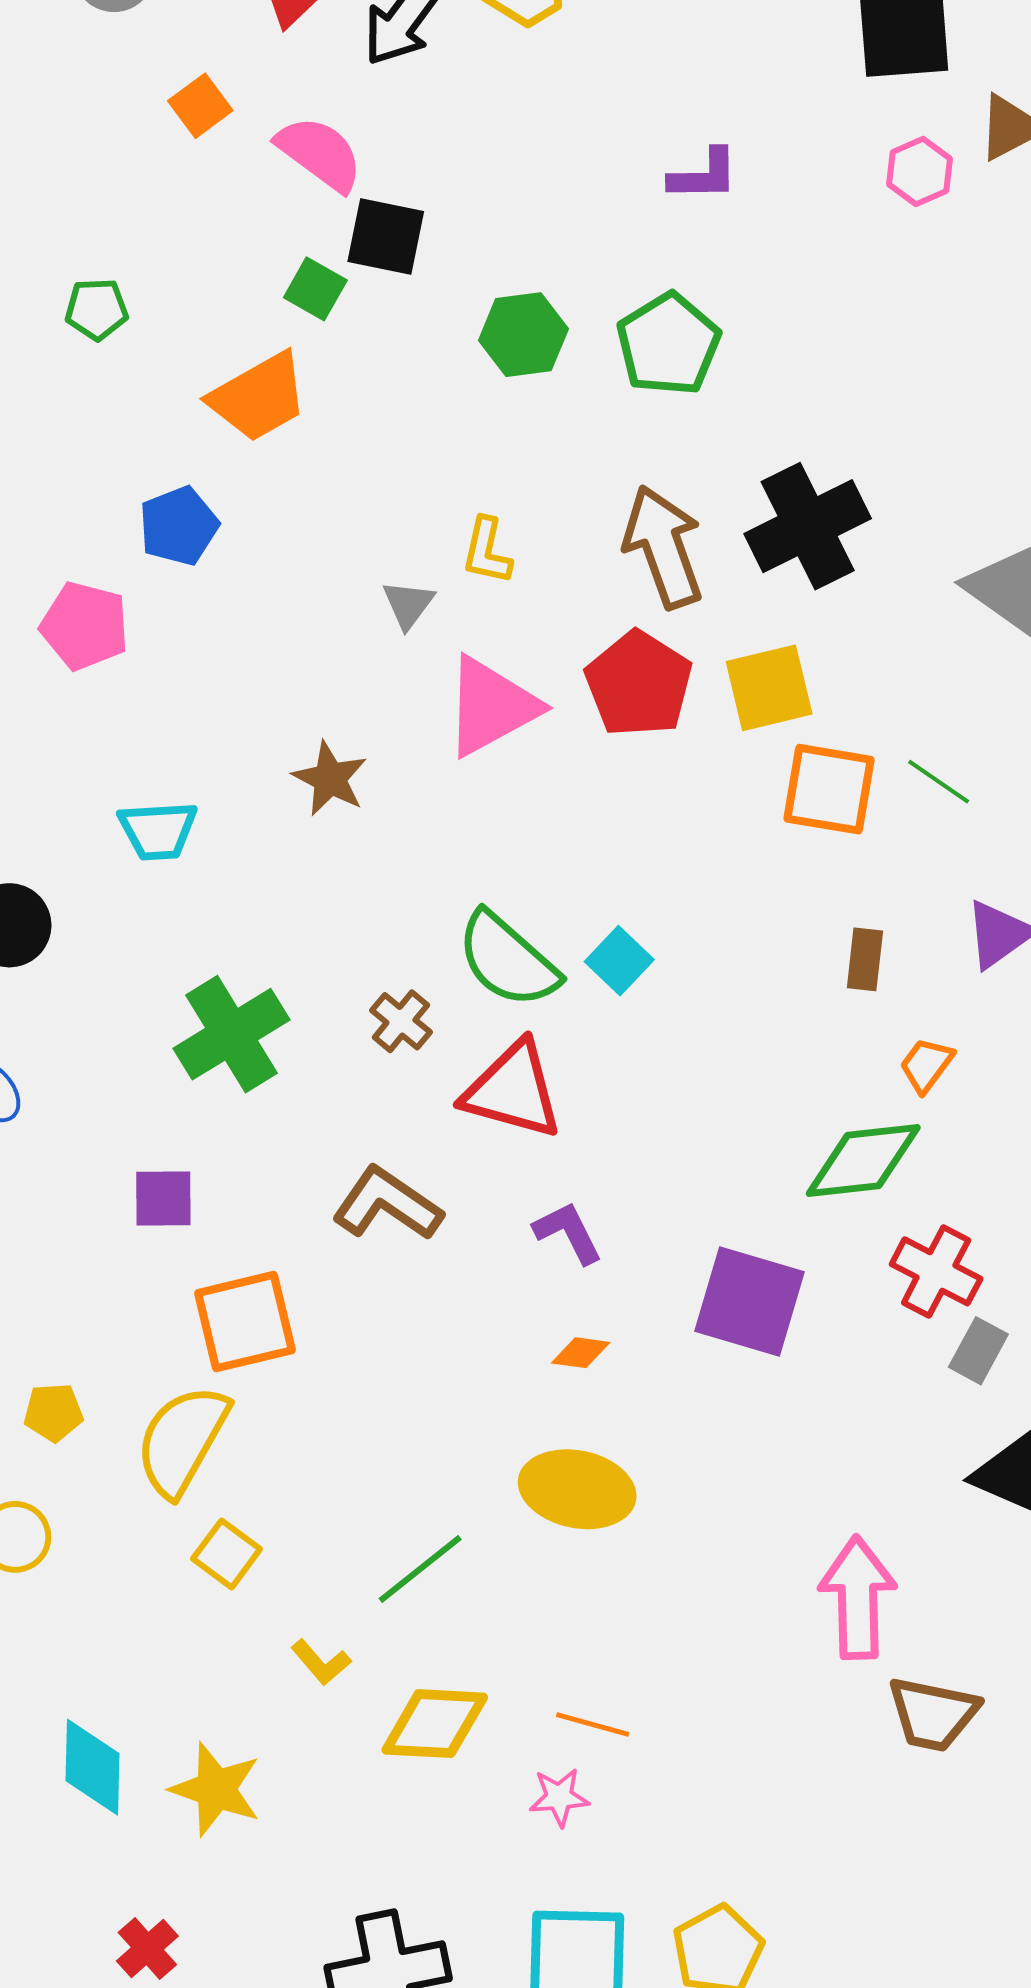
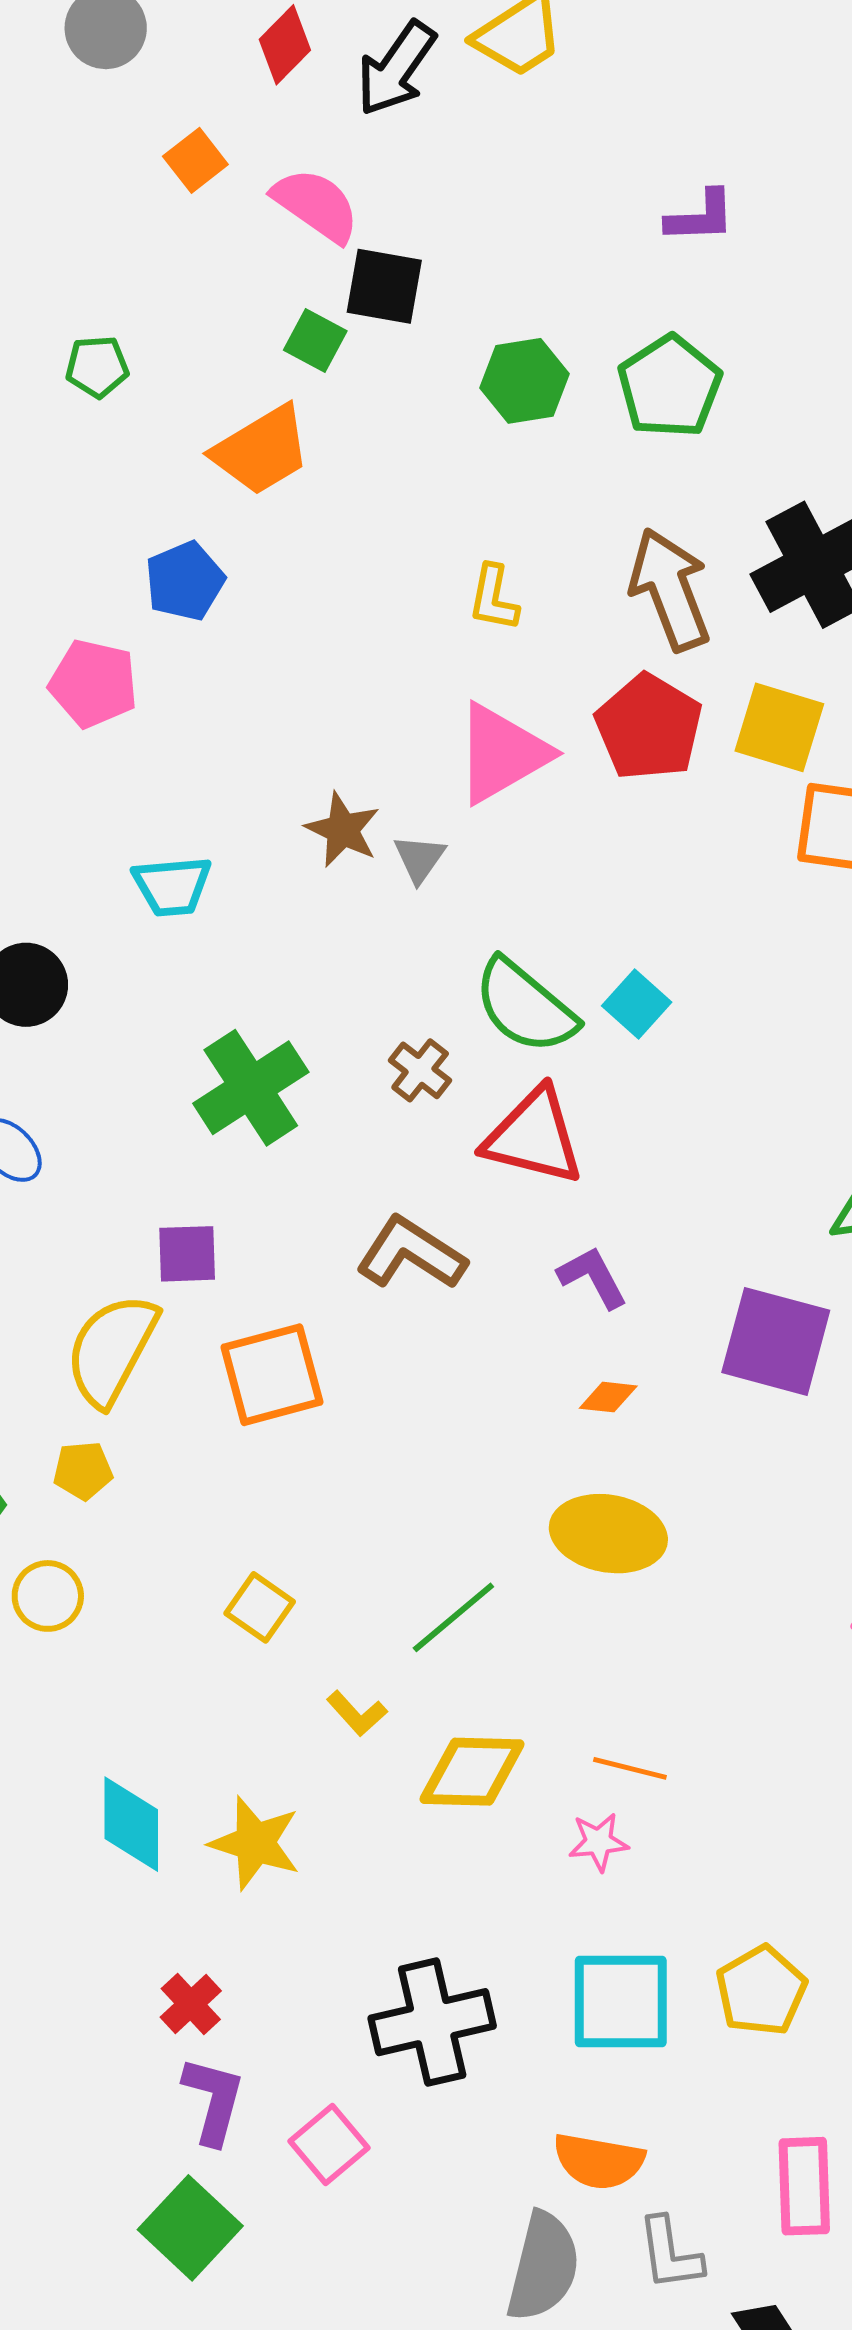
gray triangle: (408, 604) -> (419, 859), moved
yellow square: (769, 688) -> (779, 727), turned 32
yellow semicircle: (182, 1440) -> (112, 1350), moved

